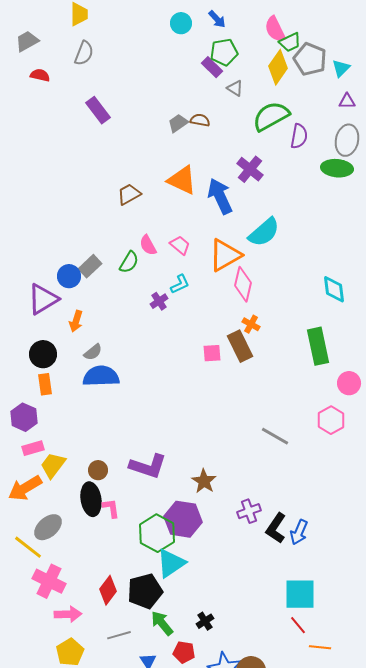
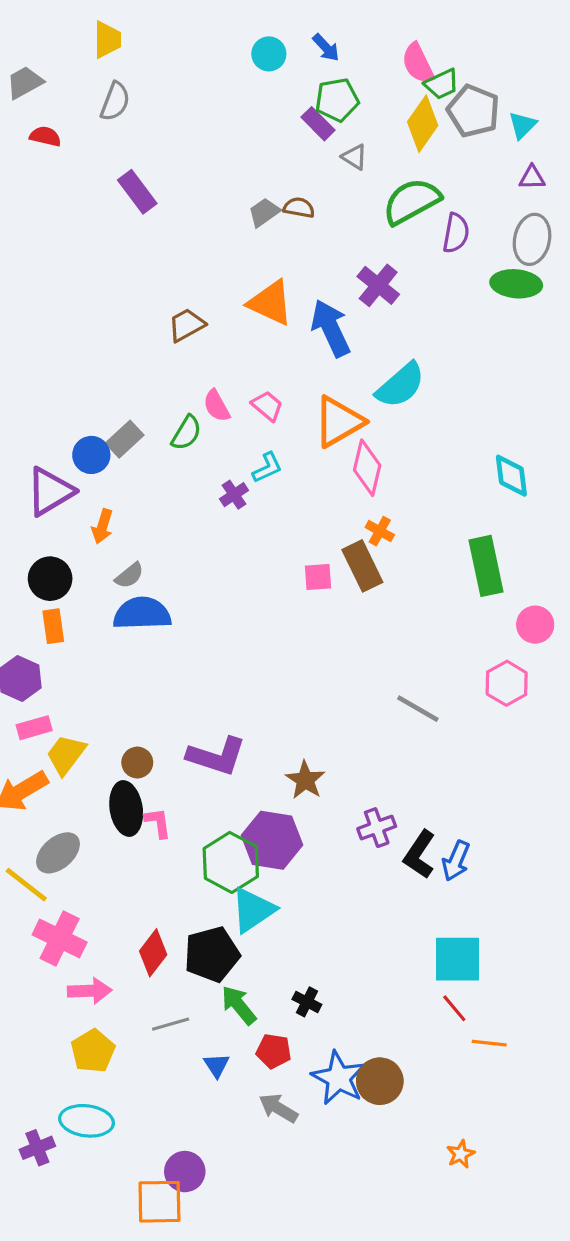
black cross: (205, 621) -> (307, 1002), turned -30

